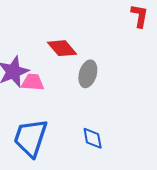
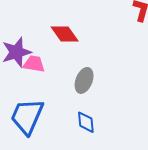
gray ellipse: (88, 74) -> (84, 80), moved

